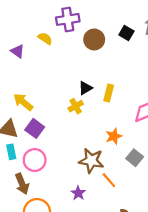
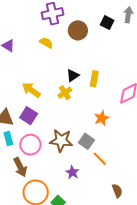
yellow semicircle: (45, 38) -> (46, 43), moved
yellow arrow: (23, 102) -> (31, 90), moved
gray square: (135, 158) -> (86, 141), moved
brown star: (91, 161) -> (61, 141), moved

